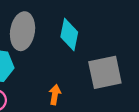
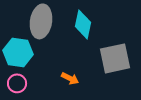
orange arrow: (55, 95) -> (70, 78), turned 108

